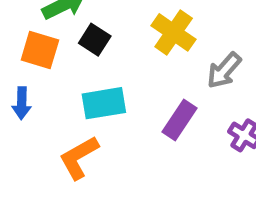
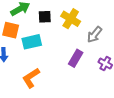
black square: (95, 40) -> (45, 17), moved, turned -32
cyan rectangle: (104, 103) -> (32, 42), moved

